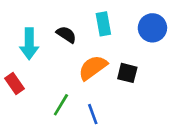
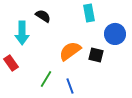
cyan rectangle: (103, 24) -> (89, 13), moved
blue circle: (152, 28) -> (115, 34), moved
black semicircle: (66, 34) -> (43, 16), moved

